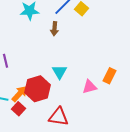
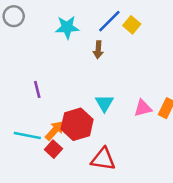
pink triangle: (90, 87) -> (143, 108), moved

